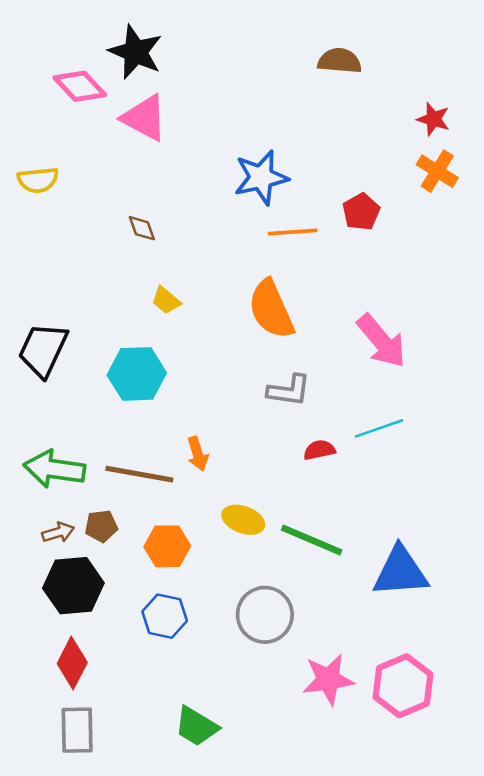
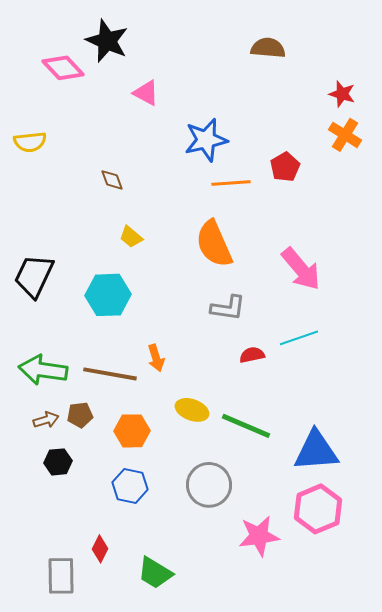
pink triangle: (144, 118) -> (146, 93), moved, size x0.7
black hexagon: (73, 586) -> (58, 462), size x0.6
red diamond: (72, 663) -> (100, 549), moved, size x0.7
pink hexagon: (403, 686) -> (318, 509), moved

